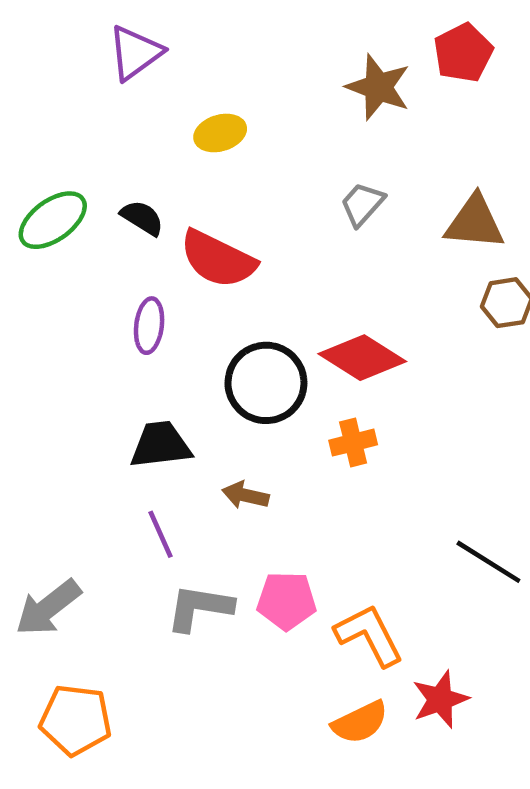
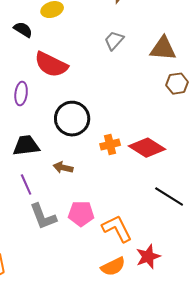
black semicircle: (142, 218) -> (23, 30), moved
red diamond: (362, 358) -> (147, 148), moved
gray L-shape: (199, 608) -> (43, 217), turned -120

